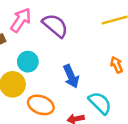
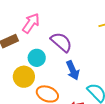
purple semicircle: (55, 26) -> (61, 42), moved

